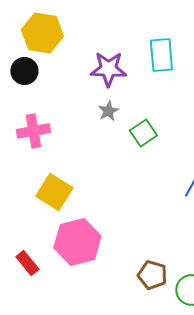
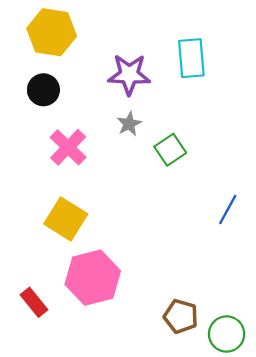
black circle: (24, 71) -> (43, 90), moved
pink cross: (33, 131) -> (68, 147), moved, turned -36

